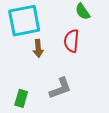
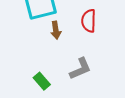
green rectangle: (21, 98) -> (42, 81), turned -54

